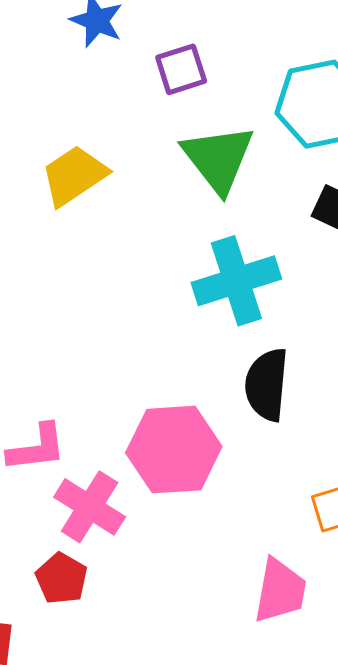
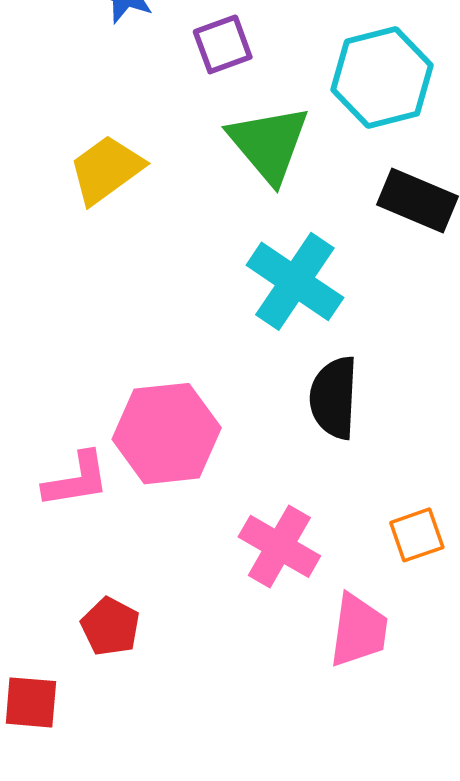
cyan cross: (236, 281) -> (295, 281), turned -36
pink hexagon: (174, 450) -> (167, 434), moved
pink cross: (90, 507) -> (279, 546), moved

